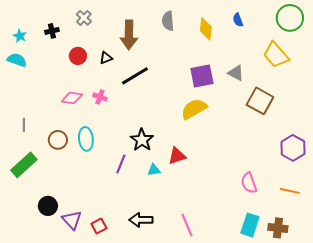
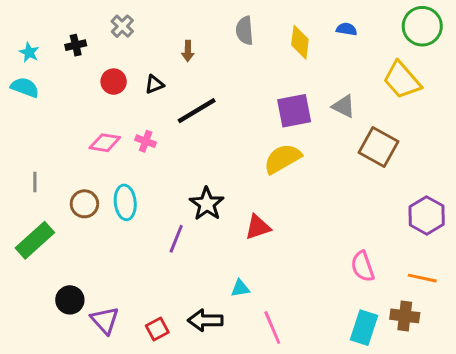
blue semicircle: (238, 20) -> (347, 29), turned 120
brown arrow: (129, 35) -> (188, 51), size x0.5
cyan triangle: (154, 170) -> (240, 288), moved
red square: (99, 226) -> (157, 329), moved
brown cross: (278, 228) -> (405, 316), moved

